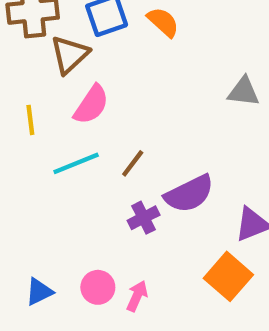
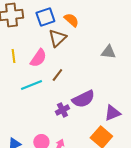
brown triangle: (70, 55) -> (57, 38), moved
yellow line: (30, 120) -> (13, 56), moved
brown line: (133, 163) -> (57, 75), moved

